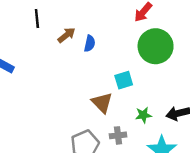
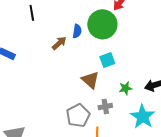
brown arrow: (66, 35) -> (59, 43), moved
green circle: (156, 46) -> (102, 24), moved

